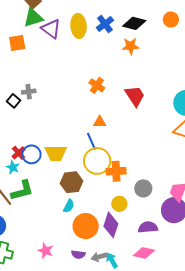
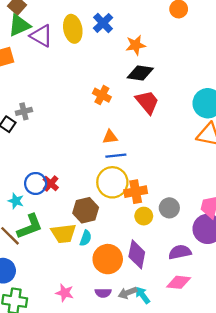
black diamond: (134, 23) -> (140, 73), moved
blue line: (91, 141) -> (116, 156), moved, turned -66
red cross: (19, 153) -> (51, 183), moved
yellow trapezoid: (56, 153) -> (64, 233), moved
yellow circle: (119, 204) -> (144, 216), moved

